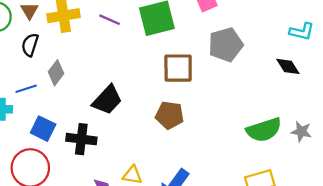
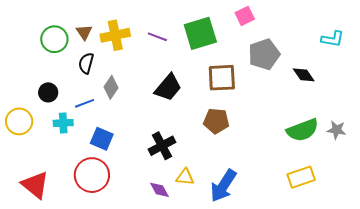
black diamond: (288, 66) -> (304, 75), moved
black trapezoid: (107, 100) -> (168, 87), moved
black cross: (81, 139) -> (162, 146), moved, turned -32

